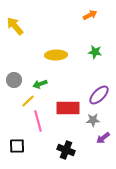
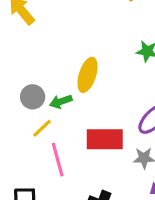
yellow ellipse: (56, 55) -> (88, 75), moved, turned -70
gray circle: (14, 80) -> (33, 97), moved

